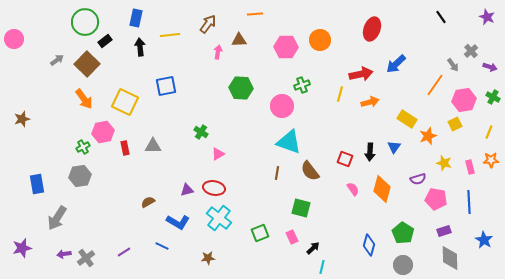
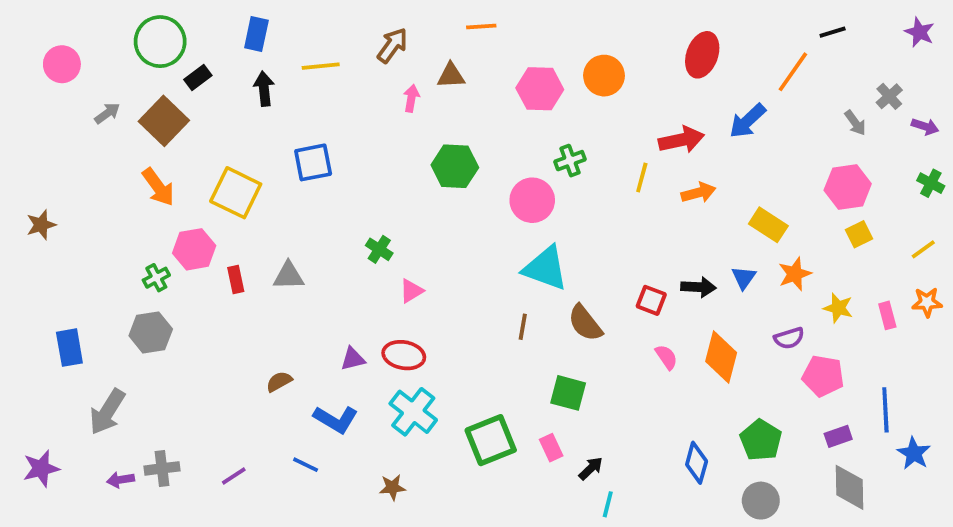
black line: (441, 17) -> (833, 32), turned -72
pink circle: (14, 39) -> (62, 64), moved
orange line: (435, 85) -> (793, 72), moved
pink hexagon: (464, 100) -> (848, 187), moved
yellow line: (489, 132) -> (923, 249), turned 32
orange star: (428, 136) -> (795, 274), moved
black arrow: (370, 152) -> (698, 287), turned -90
blue line: (469, 202) -> (885, 410), moved
green square: (260, 233) -> (491, 440), size x1.5
gray cross: (86, 258) -> (162, 468), moved, turned 30

